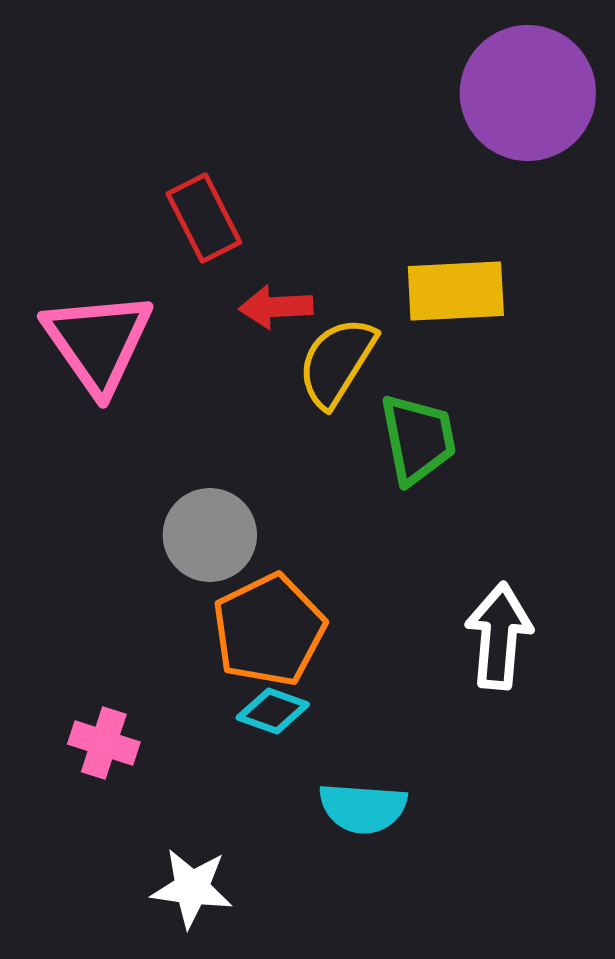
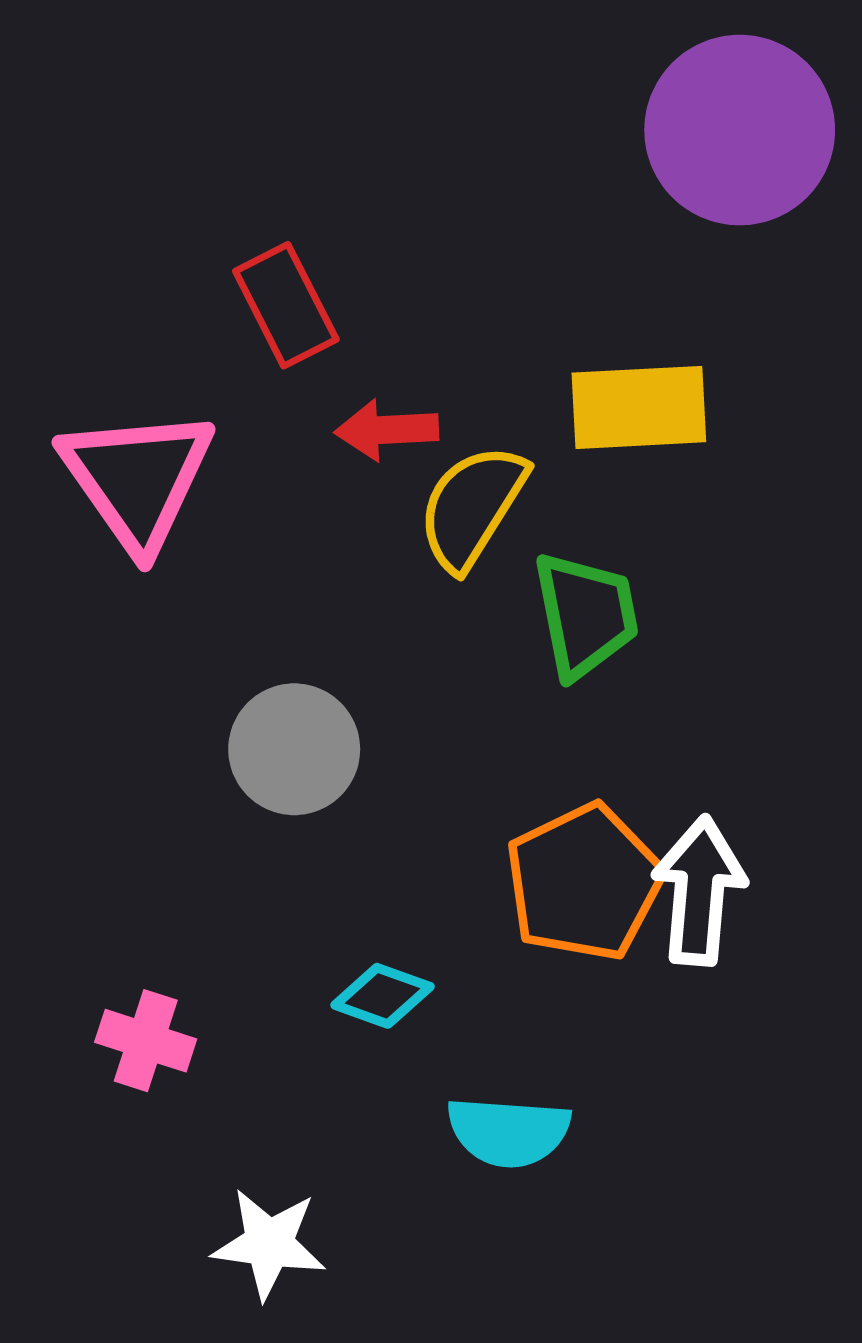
orange pentagon: (269, 630) -> (584, 882), moved

